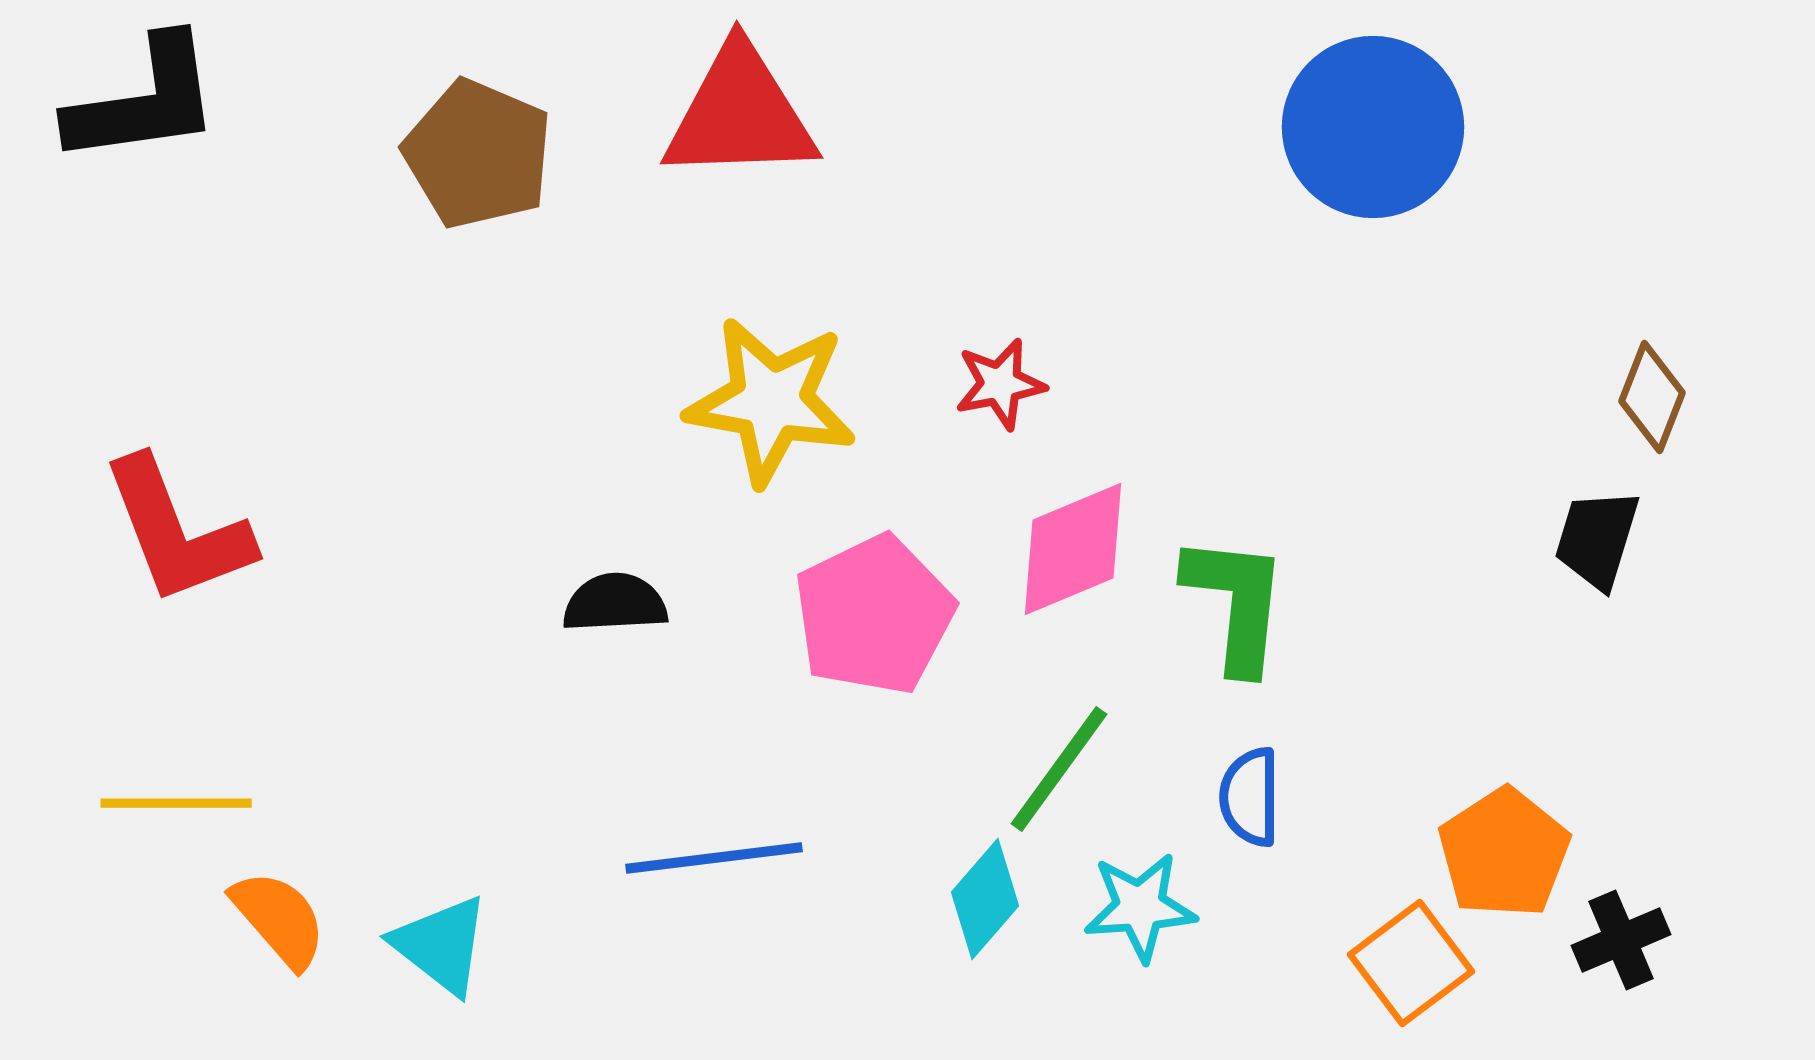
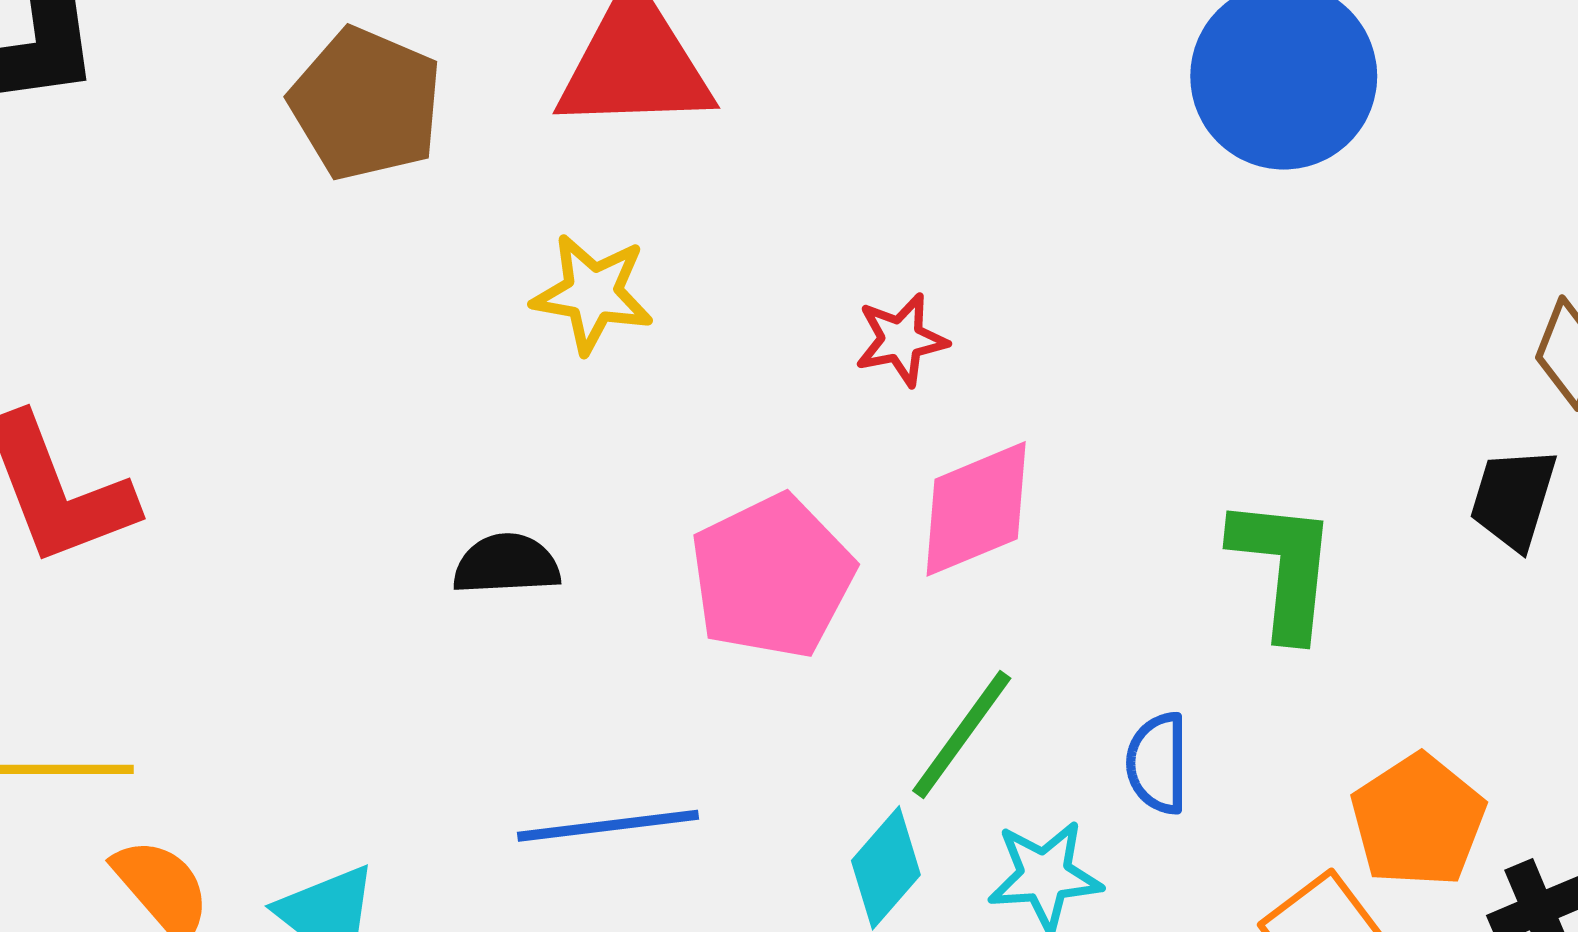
yellow star: (771, 401) -> (593, 294), moved, size x0.7
green L-shape: (1236, 603) -> (1284, 567), moved

